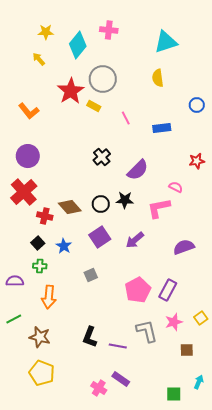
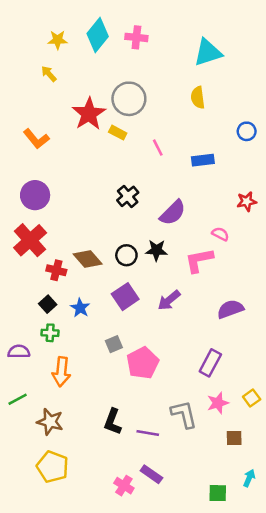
cyan diamond: (78, 45) -> (98, 35), moved
pink pentagon: (138, 290) -> (143, 363), moved

